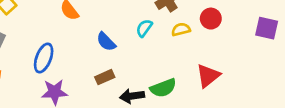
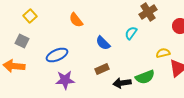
yellow semicircle: (181, 29) -> (163, 53), moved
blue ellipse: (44, 58) -> (57, 55), turned 45

